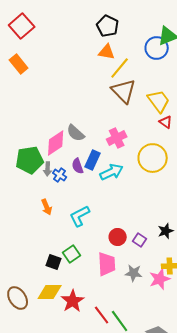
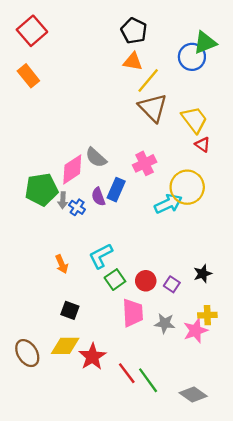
cyan arrow: (112, 172) -> (168, 204), moved
orange arrow: (47, 207) -> (62, 264), moved
green square: (72, 254) -> (115, 280), moved

